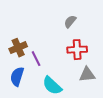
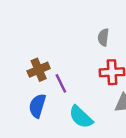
gray semicircle: (70, 22) -> (103, 37), turned -32

